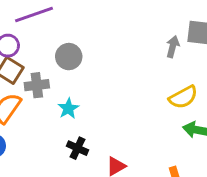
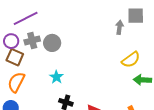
gray cross: (37, 85) -> (32, 41), moved

